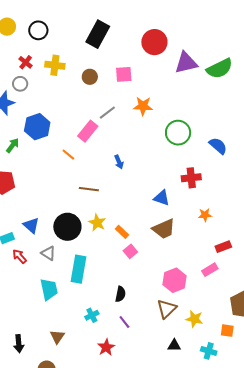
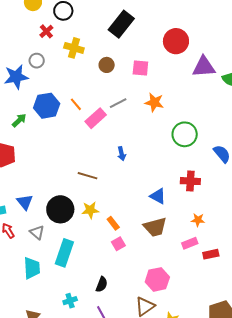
red cross: (26, 62) -> (46, 31), moved
orange line: (68, 155) -> (76, 104), moved
yellow star: (97, 223) -> (90, 210), turned 30
pink rectangle: (210, 270) -> (190, 243), moved

